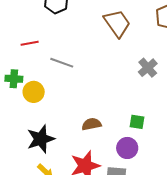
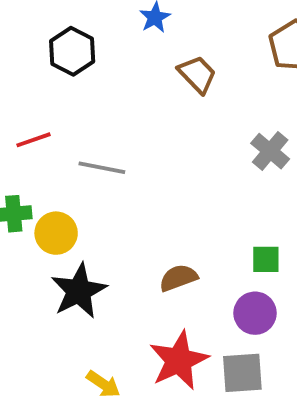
brown trapezoid: (117, 23) -> (197, 74), size x0.7
black star: (41, 139) -> (79, 291), moved

